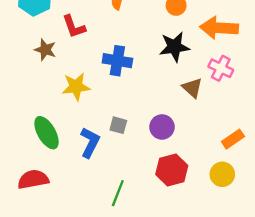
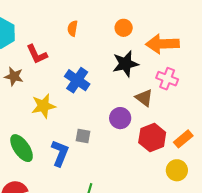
blue cross: (117, 61) -> (77, 80), turned 30
purple circle: (162, 127) -> (120, 118), moved
red hexagon: (172, 170) -> (152, 137), moved

